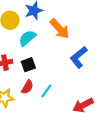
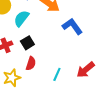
blue L-shape: (79, 57) -> (72, 26), turned 105
cyan line: (46, 91) -> (57, 74), moved

